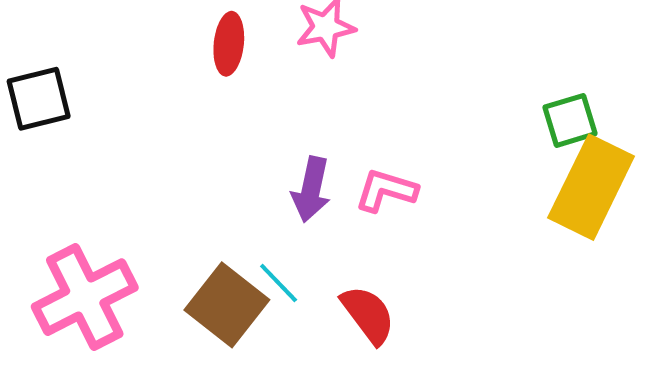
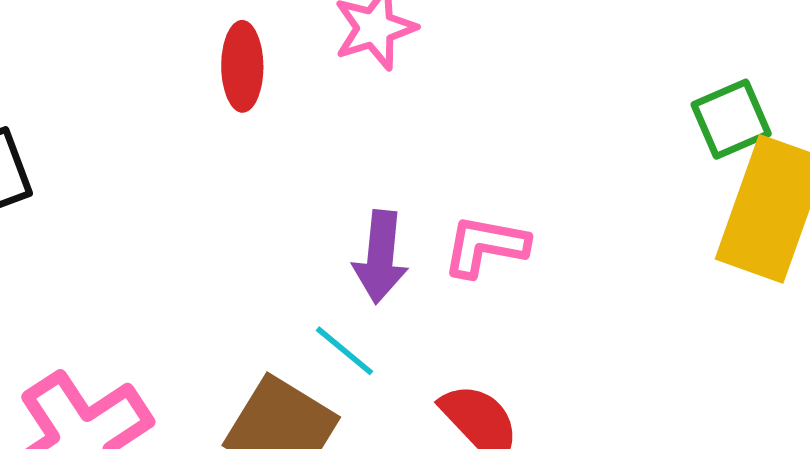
cyan line: (279, 283) -> (344, 351), moved

